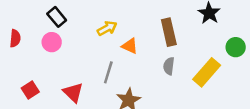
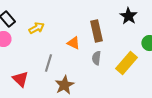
yellow arrow: (107, 28) -> (36, 28), moved
orange triangle: (130, 46) -> (73, 43), moved

